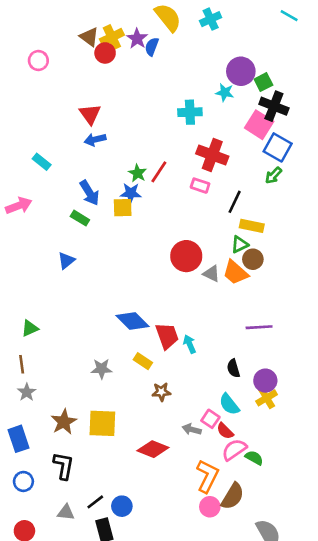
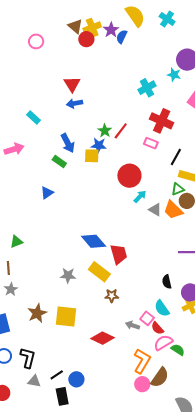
cyan cross: (211, 19) -> (167, 19), turned -35
cyan cross: (190, 112) -> (147, 88), turned -30
red circle: (186, 256) -> (129, 176), moved
cyan arrow: (190, 344) -> (140, 196), moved, turned 64
yellow rectangle: (143, 361) -> (99, 272), size x1.5
black L-shape: (64, 466) -> (28, 358), moved

